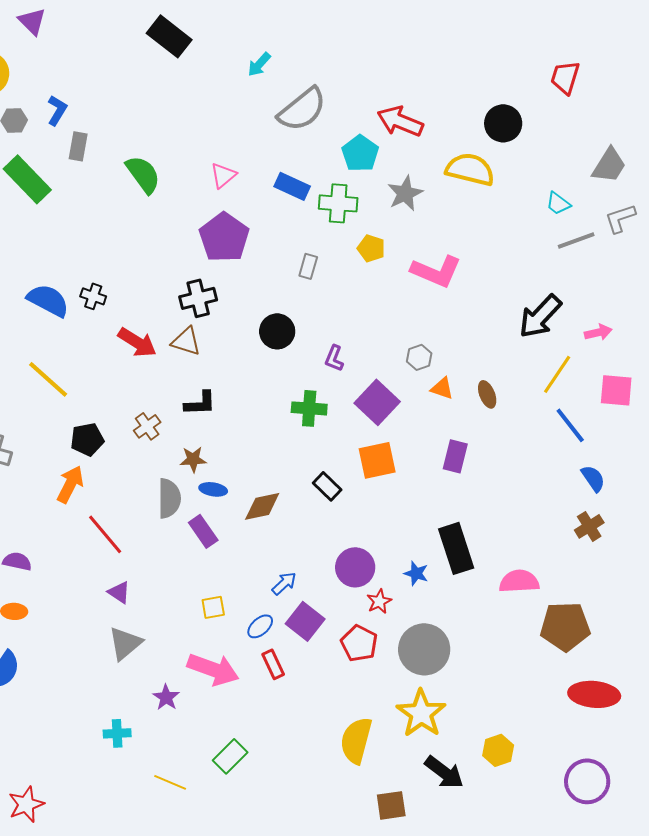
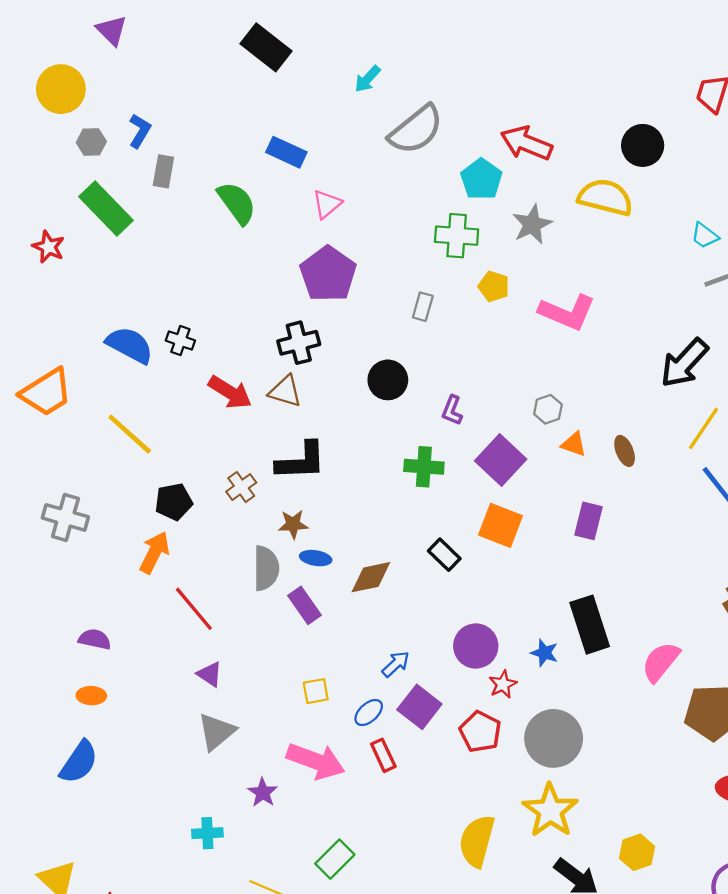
blue rectangle: (292, 186) -> (286, 152), moved
black L-shape: (200, 403) -> (301, 461), size x1.4
orange square: (377, 460) -> (501, 525), turned 33
pink semicircle: (519, 581) -> (661, 662), turned -48

